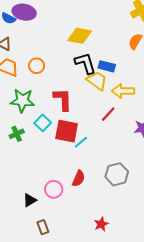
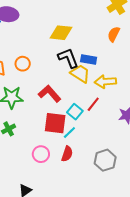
red L-shape: (63, 99) -> (50, 94), turned -35
cyan square: (43, 123) -> (75, 112), moved
red semicircle: (79, 178) -> (67, 154), moved
pink circle: (54, 189) -> (41, 154), moved

